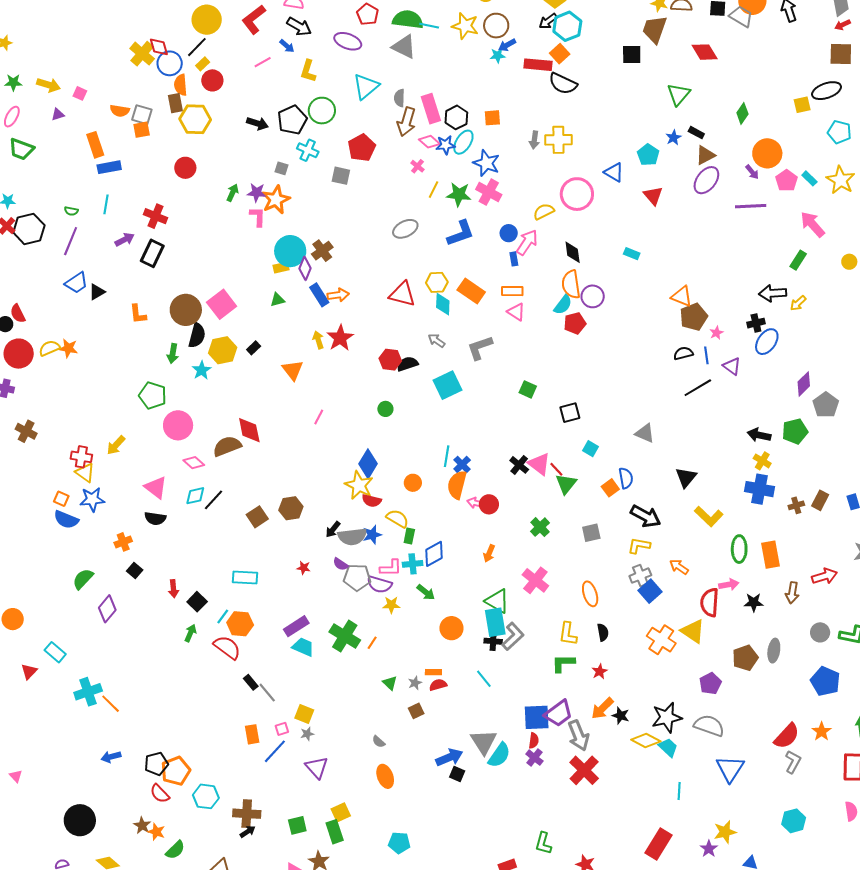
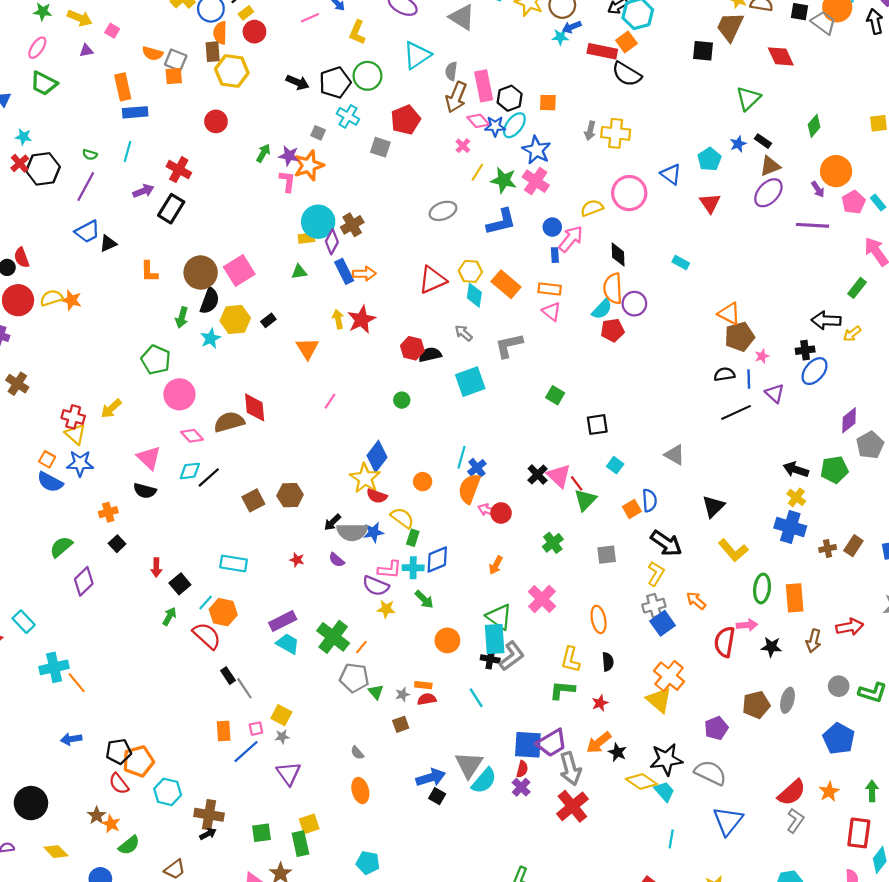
red triangle: (402, 294) -> (432, 280), turned -44
yellow L-shape: (639, 546) -> (656, 574), turned 105
gray pentagon: (357, 577) -> (354, 678), moved
yellow triangle: (693, 631) -> (659, 700), moved

